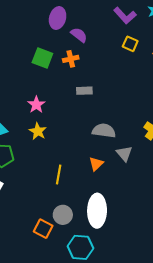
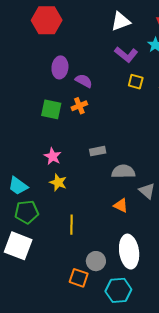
gray rectangle: (84, 91) -> (98, 151), moved
orange triangle: (96, 164) -> (121, 205), turned -42
yellow line: (59, 175) -> (71, 225), moved

